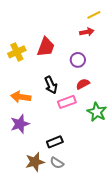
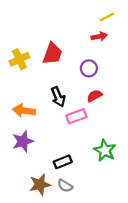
green star: (97, 112) -> (105, 150), moved

